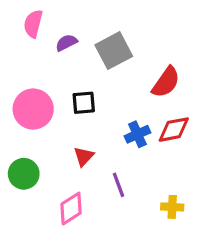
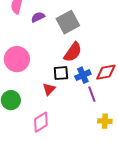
red semicircle: (166, 82) -> (73, 52), moved
black square: (84, 103) -> (61, 73), moved
purple line: (118, 185) -> (92, 94), moved

